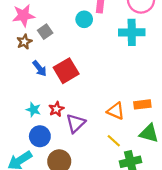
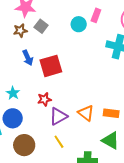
gray square: (45, 32) -> (41, 26), turned -32
red star: (56, 109) -> (44, 99), moved
purple triangle: (76, 123) -> (58, 116), moved
yellow line: (114, 141) -> (59, 142), moved

